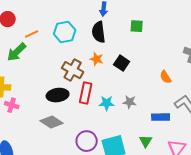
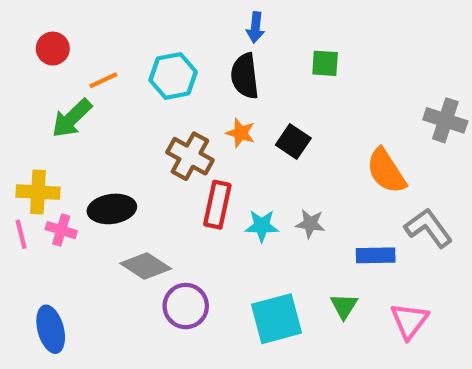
orange semicircle: (166, 77) -> (386, 171), size x1.6
black ellipse: (58, 95) -> (112, 209), moved
purple circle: (87, 141) -> (186, 306), moved

